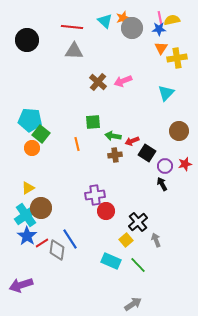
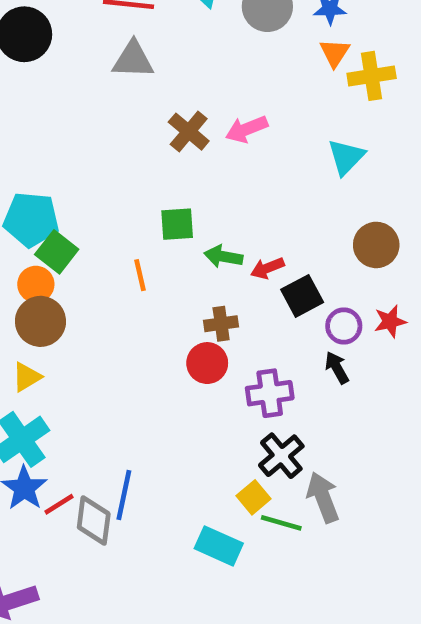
black square: (147, 153) -> (302, 296), turned 30
brown cross: (115, 155) -> (221, 324), moved
purple cross: (95, 195) -> (270, 393), moved
brown circle: (41, 208) -> (40, 321), moved
red circle: (106, 211) -> (207, 363), moved
blue line: (70, 239) -> (124, 495), turned 45
gray arrow: (156, 240) -> (323, 497), size x1.5
green line: (138, 265) -> (281, 523), moved, turned -30

